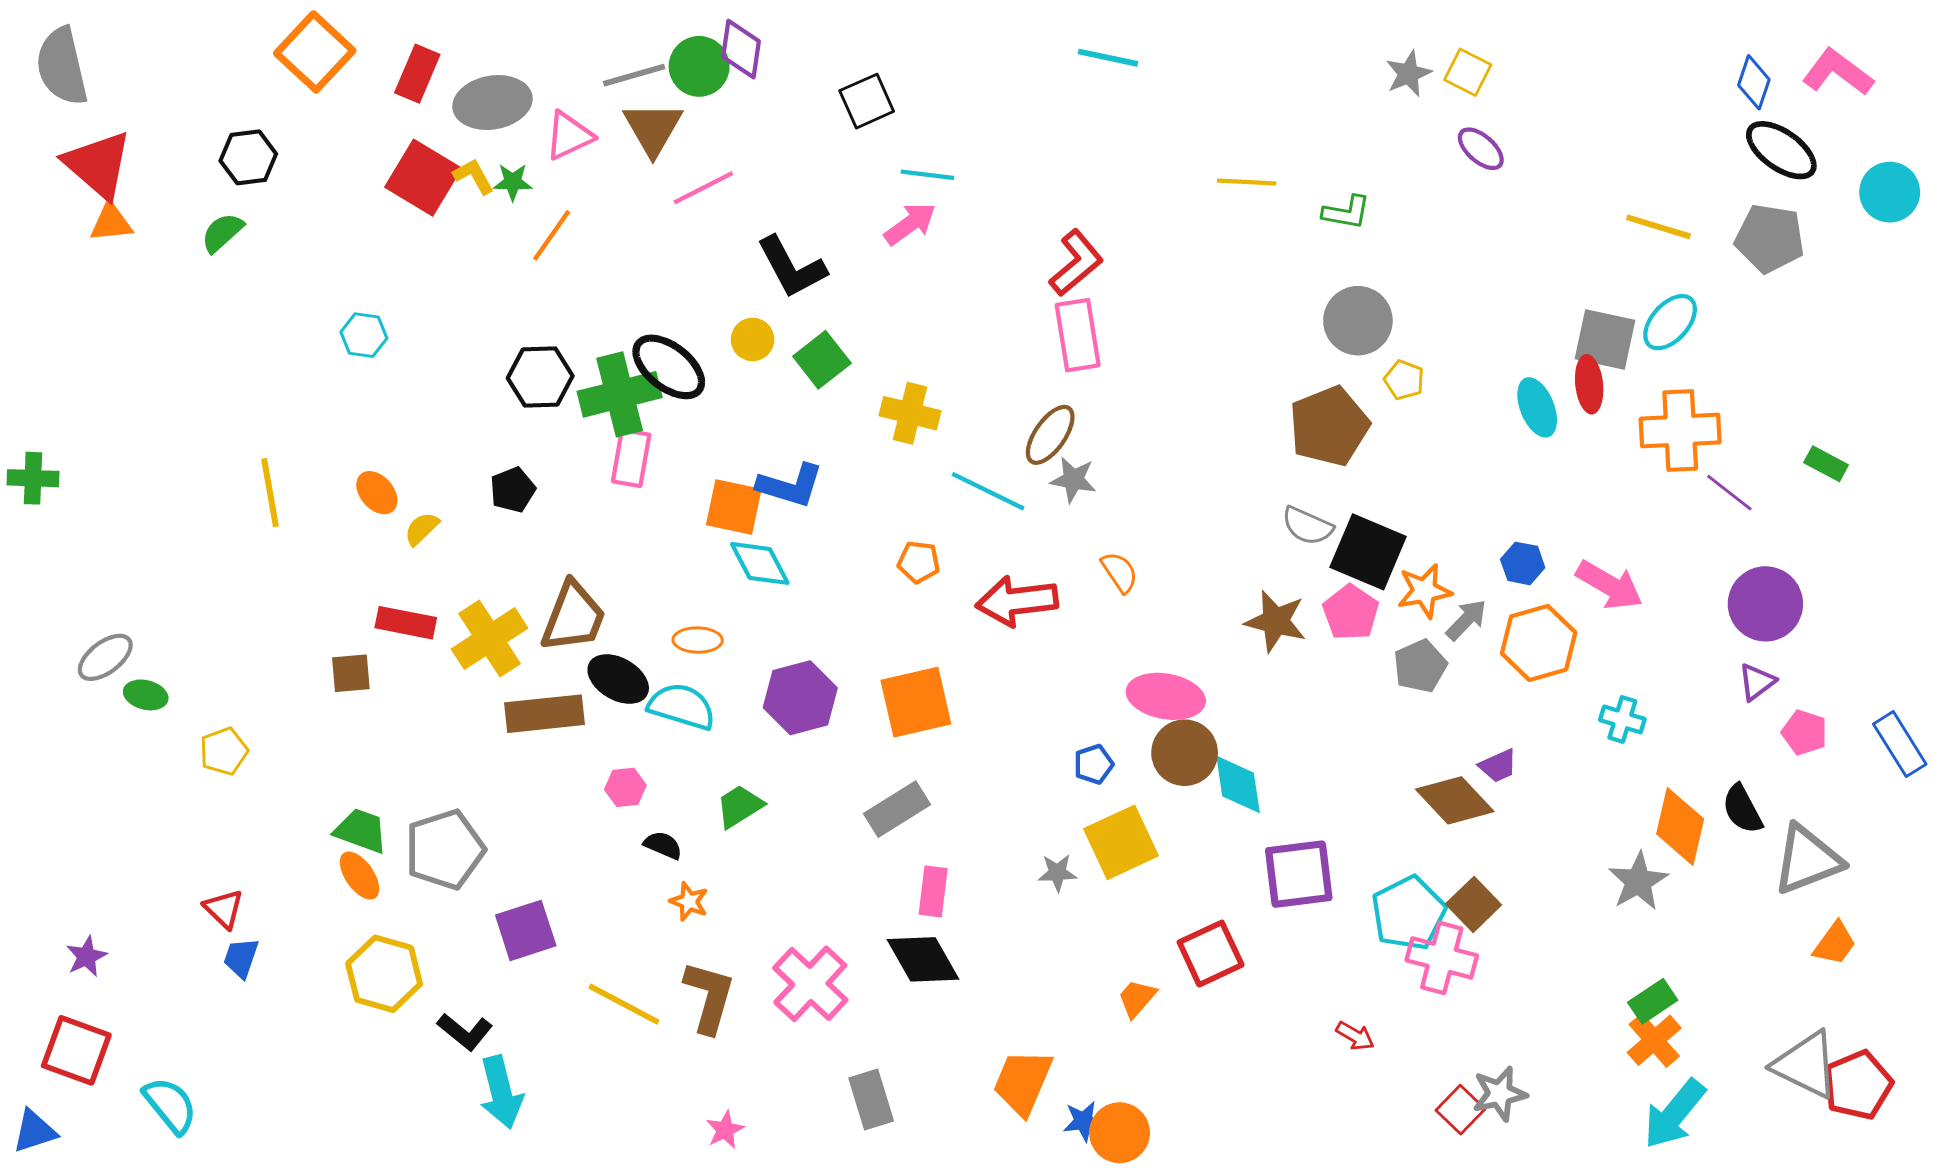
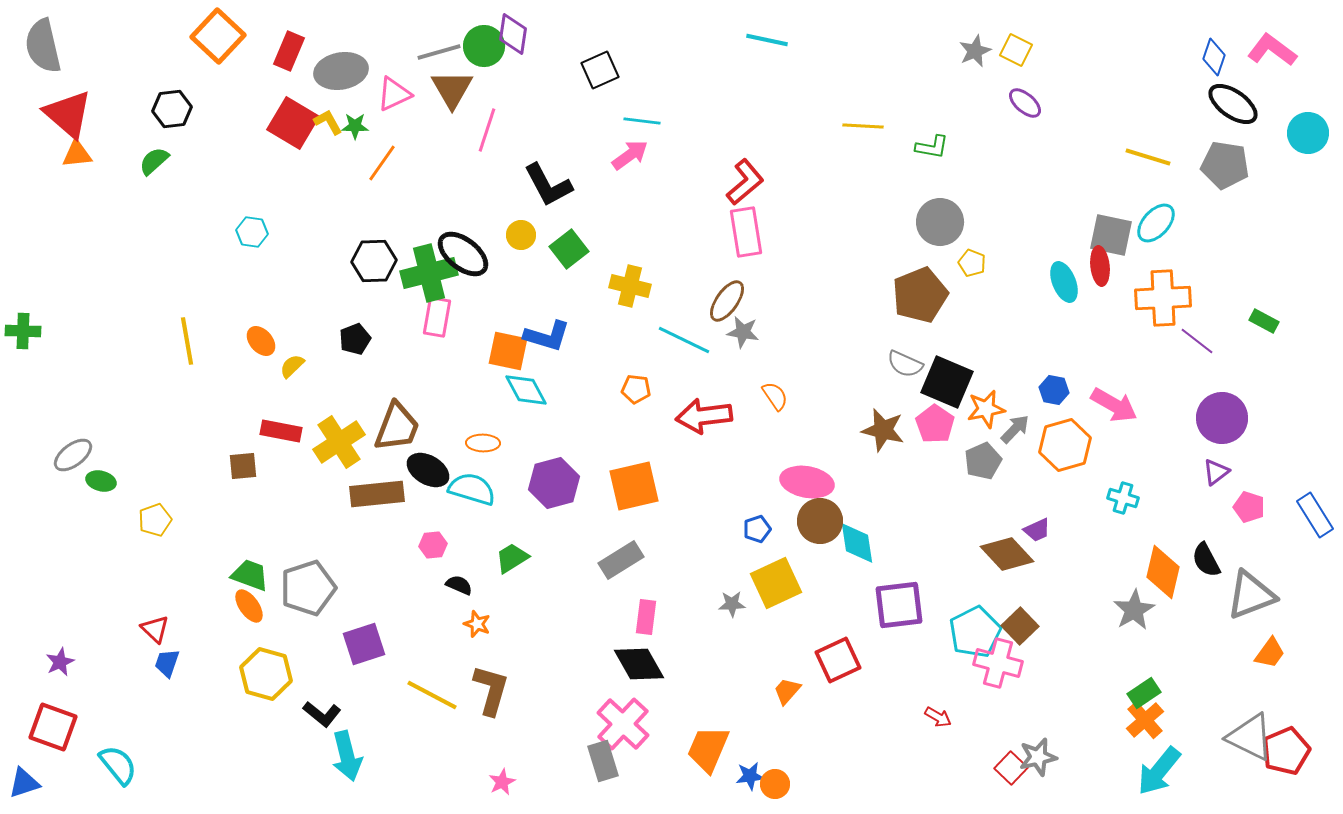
pink line: (703, 188) -> (487, 130), turned -45
pink cross: (810, 984) -> (623, 724), moved
orange circle: (1120, 1133) -> (775, 784), size x0.7

